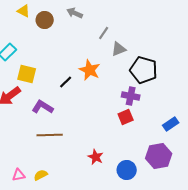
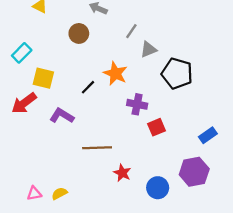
brown circle: (45, 20) -> (79, 33), moved
purple cross: (131, 96) -> (137, 104), moved
brown line: (50, 135) -> (97, 148), moved

